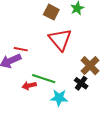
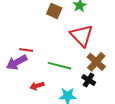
red triangle: (60, 40) -> (82, 36), moved
green line: (44, 79) -> (59, 66), moved

